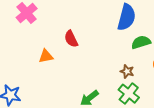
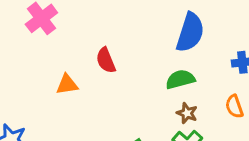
green semicircle: (141, 42) -> (180, 79), moved

